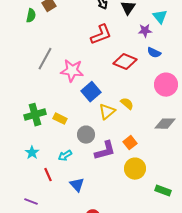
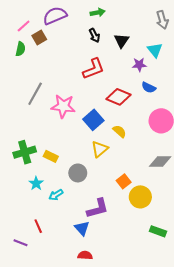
blue square: (91, 92) -> (93, 120), moved
yellow semicircle: (127, 104) -> (119, 131), moved
purple L-shape: (105, 151) -> (98, 208), moved
cyan star: (32, 153) -> (36, 183), moved
yellow circle: (135, 169) -> (140, 197), moved
red line: (48, 175) -> (38, 226), moved
blue triangle: (77, 185) -> (82, 228), moved

